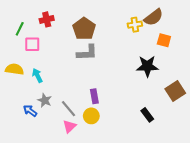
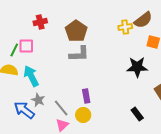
green line: (20, 29) -> (14, 50), moved
cyan arrow: (37, 75) -> (31, 76), size x1.5
blue arrow: (30, 111) -> (24, 110), size x1.5

